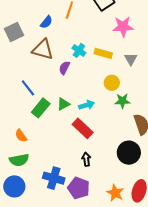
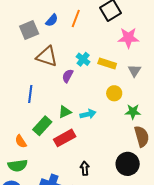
blue semicircle: (46, 22) -> (52, 20), moved
gray square: (14, 32) -> (29, 30), moved
blue line: (28, 88) -> (30, 94), turned 42
green star: (122, 101) -> (133, 112), moved
green rectangle: (41, 108) -> (42, 126), moved
red rectangle: (83, 128) -> (65, 138), moved, turned -75

